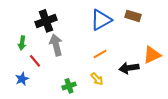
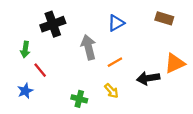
brown rectangle: (133, 16) -> (164, 18), moved
blue triangle: (101, 20) -> (116, 23), size x0.7
gray arrow: (56, 45) -> (88, 47), moved
green cross: (69, 86) -> (79, 99), turned 32

